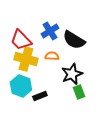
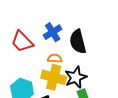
black semicircle: (74, 40) -> (78, 42), turned 45
yellow cross: (26, 59) -> (54, 77), moved

